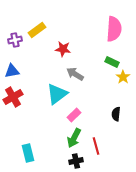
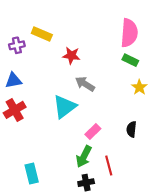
yellow rectangle: (37, 30) -> (42, 34), turned 60
green rectangle: (112, 62) -> (130, 60), moved
pink rectangle: (74, 115) -> (93, 132), moved

